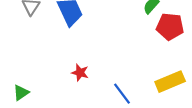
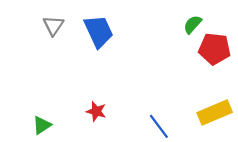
red star: (80, 73) -> (96, 111), moved

